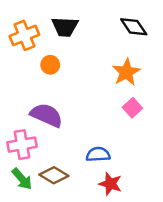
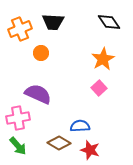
pink square: (132, 108) -> (99, 88), moved
brown diamond: (54, 175) -> (59, 143), moved

